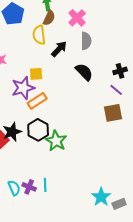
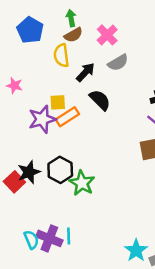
brown semicircle: (49, 18) -> (73, 35), turned 35
gray semicircle: (86, 41) -> (118, 63), turned 60
black semicircle: (84, 72) -> (100, 100), moved
orange rectangle: (37, 101) -> (67, 117), moved
purple cross: (29, 187) -> (49, 238), size x1.5

